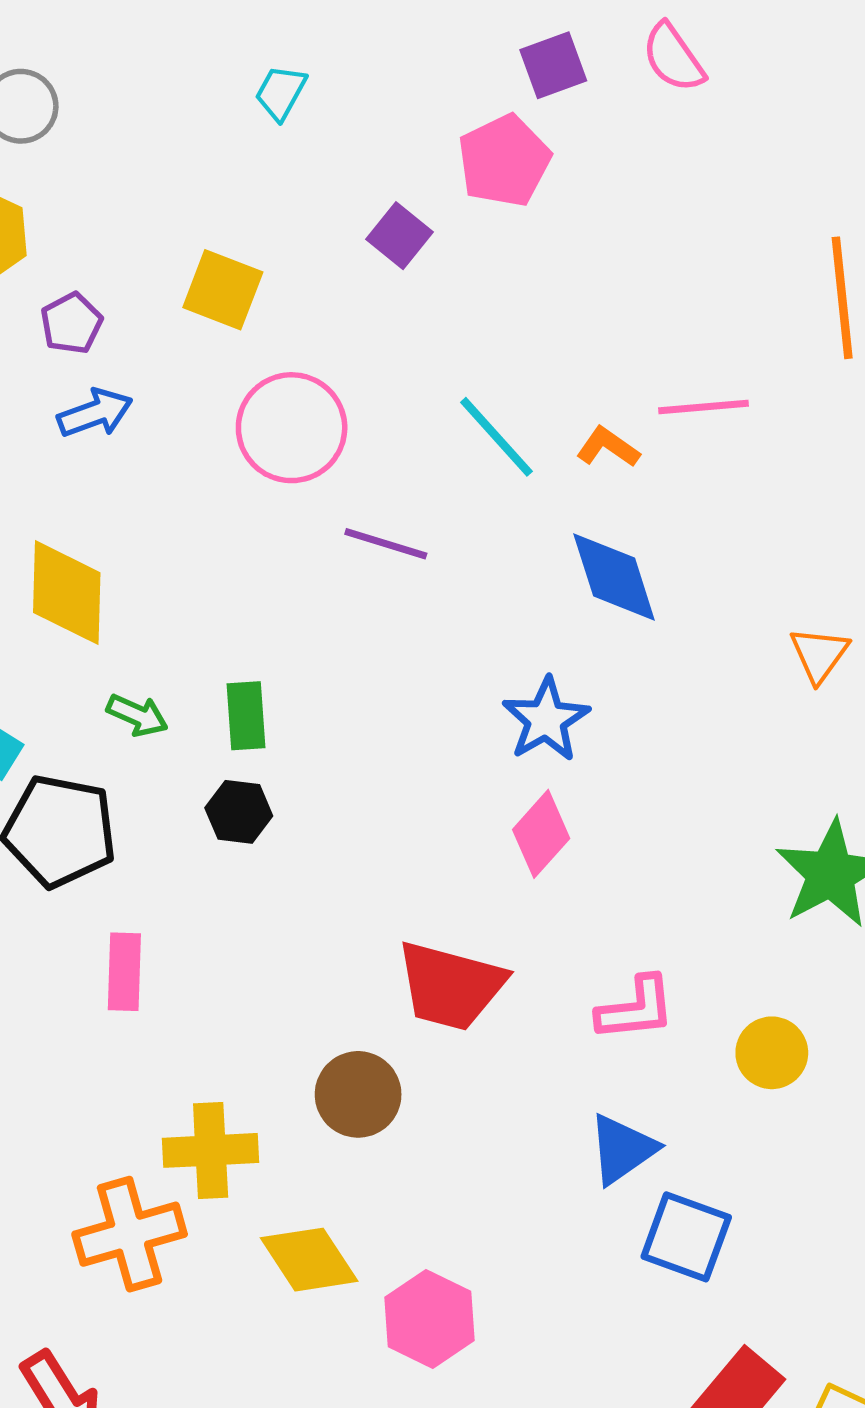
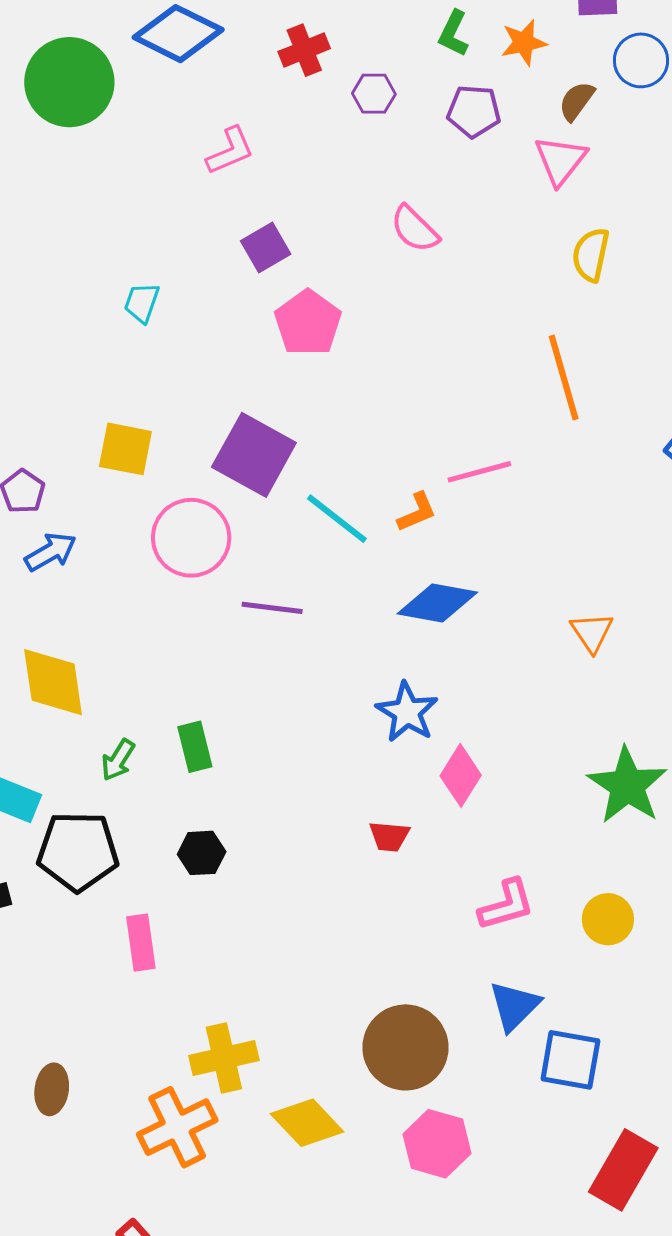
purple square: (553, 65) -> (266, 247), moved
purple square: (400, 236) -> (254, 455), moved, size x1.8
orange L-shape: (608, 447) -> (417, 512), turned 132
blue diamond: (614, 577) -> (437, 603), turned -52
green arrow: (137, 715) -> (118, 760), turned 108
black hexagon: (239, 812) -> (202, 853), moved
pink diamond: (541, 834) -> (461, 775), moved
red trapezoid: (451, 986) -> (389, 836), moved, size x0.5
brown circle: (358, 1094) -> (405, 1047), moved, size x1.4
pink hexagon: (429, 1319) -> (437, 1144), moved

